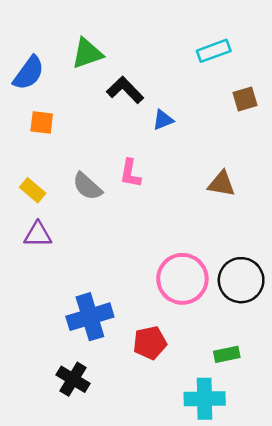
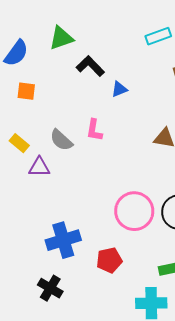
purple triangle: (38, 235) -> (39, 167), moved

